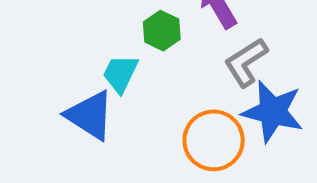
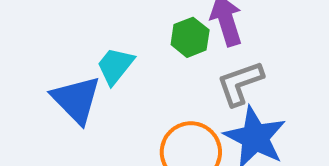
green hexagon: (162, 31) -> (190, 37), moved

